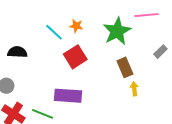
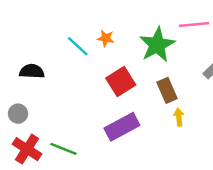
red square: (75, 57) -> (121, 81), moved
purple rectangle: (68, 96) -> (122, 127), moved, turned -32

